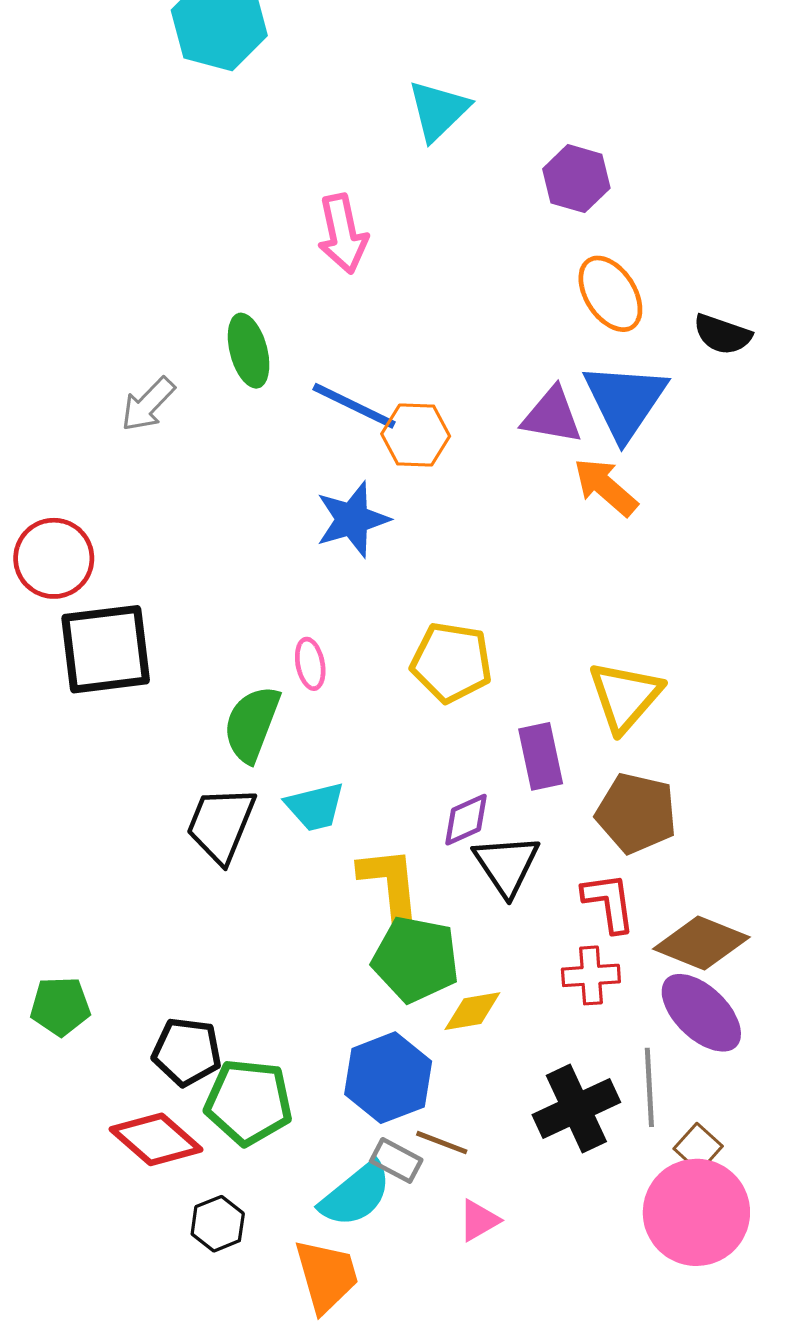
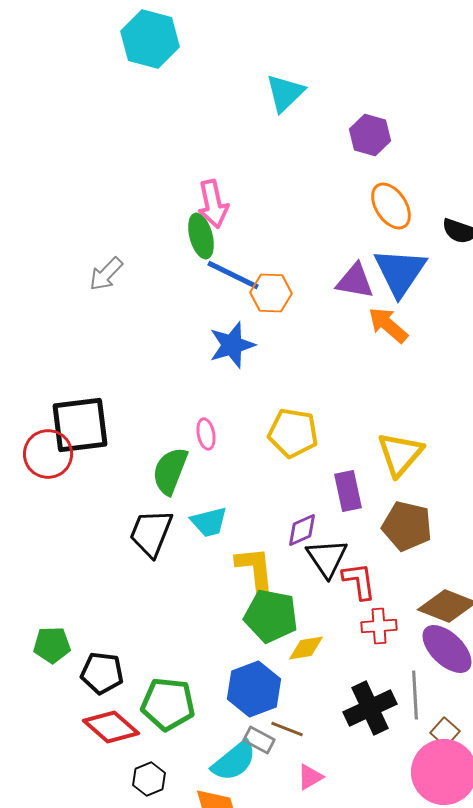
pink arrow: (343, 234) -> (213, 204), moved
green ellipse: (249, 351) -> (201, 236), moved
red circle: (54, 558) -> (48, 454), moved
red L-shape: (609, 902) -> (359, 581), moved
black pentagon: (187, 1052) -> (102, 673), moved

